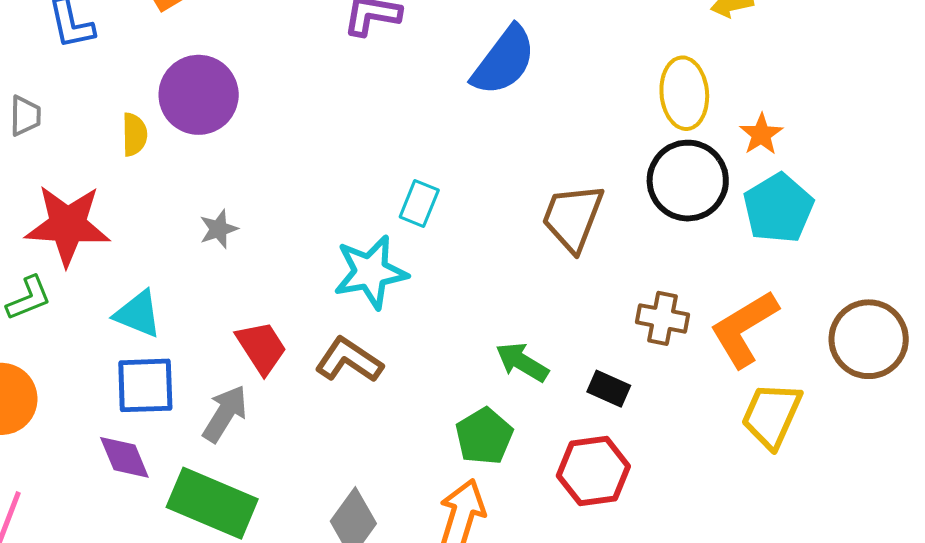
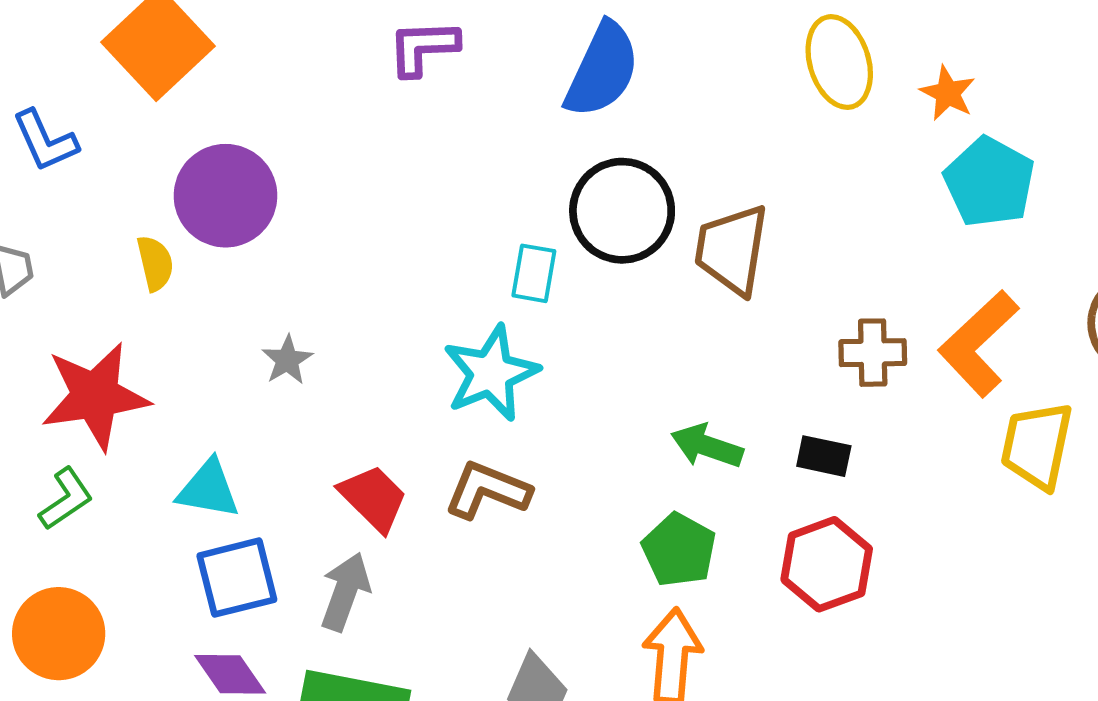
black circle: (688, 181) -> (622, 211), moved

